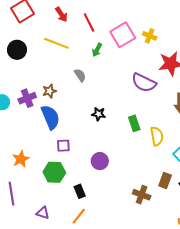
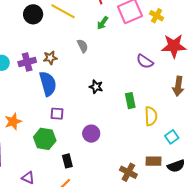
black circle: (17, 50) -> (33, 14), moved
purple semicircle: (144, 83) -> (145, 61), size x0.7
brown rectangle: (165, 181) -> (154, 161), turned 63

